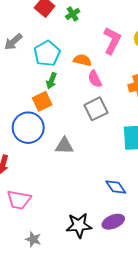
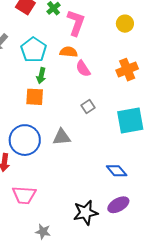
pink L-shape: (112, 41) -> (76, 23), moved
orange square: (42, 101) -> (35, 97), turned 36
gray square: (96, 109) -> (88, 106), moved, size x0.6
blue circle: (28, 128) -> (25, 140), moved

